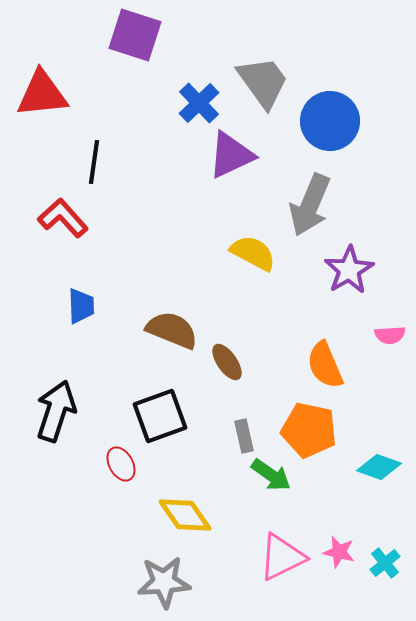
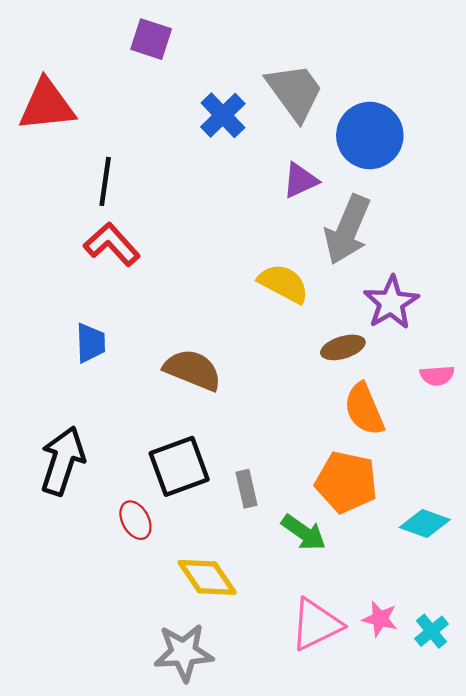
purple square: (135, 35) -> (151, 39), size x0.7
purple triangle: (231, 155) -> (300, 180), moved, size x0.7
red L-shape: (63, 218) -> (112, 244), moved
brown ellipse: (227, 362) -> (343, 347), moved, turned -72
gray rectangle: (244, 436) -> (246, 489), moved

